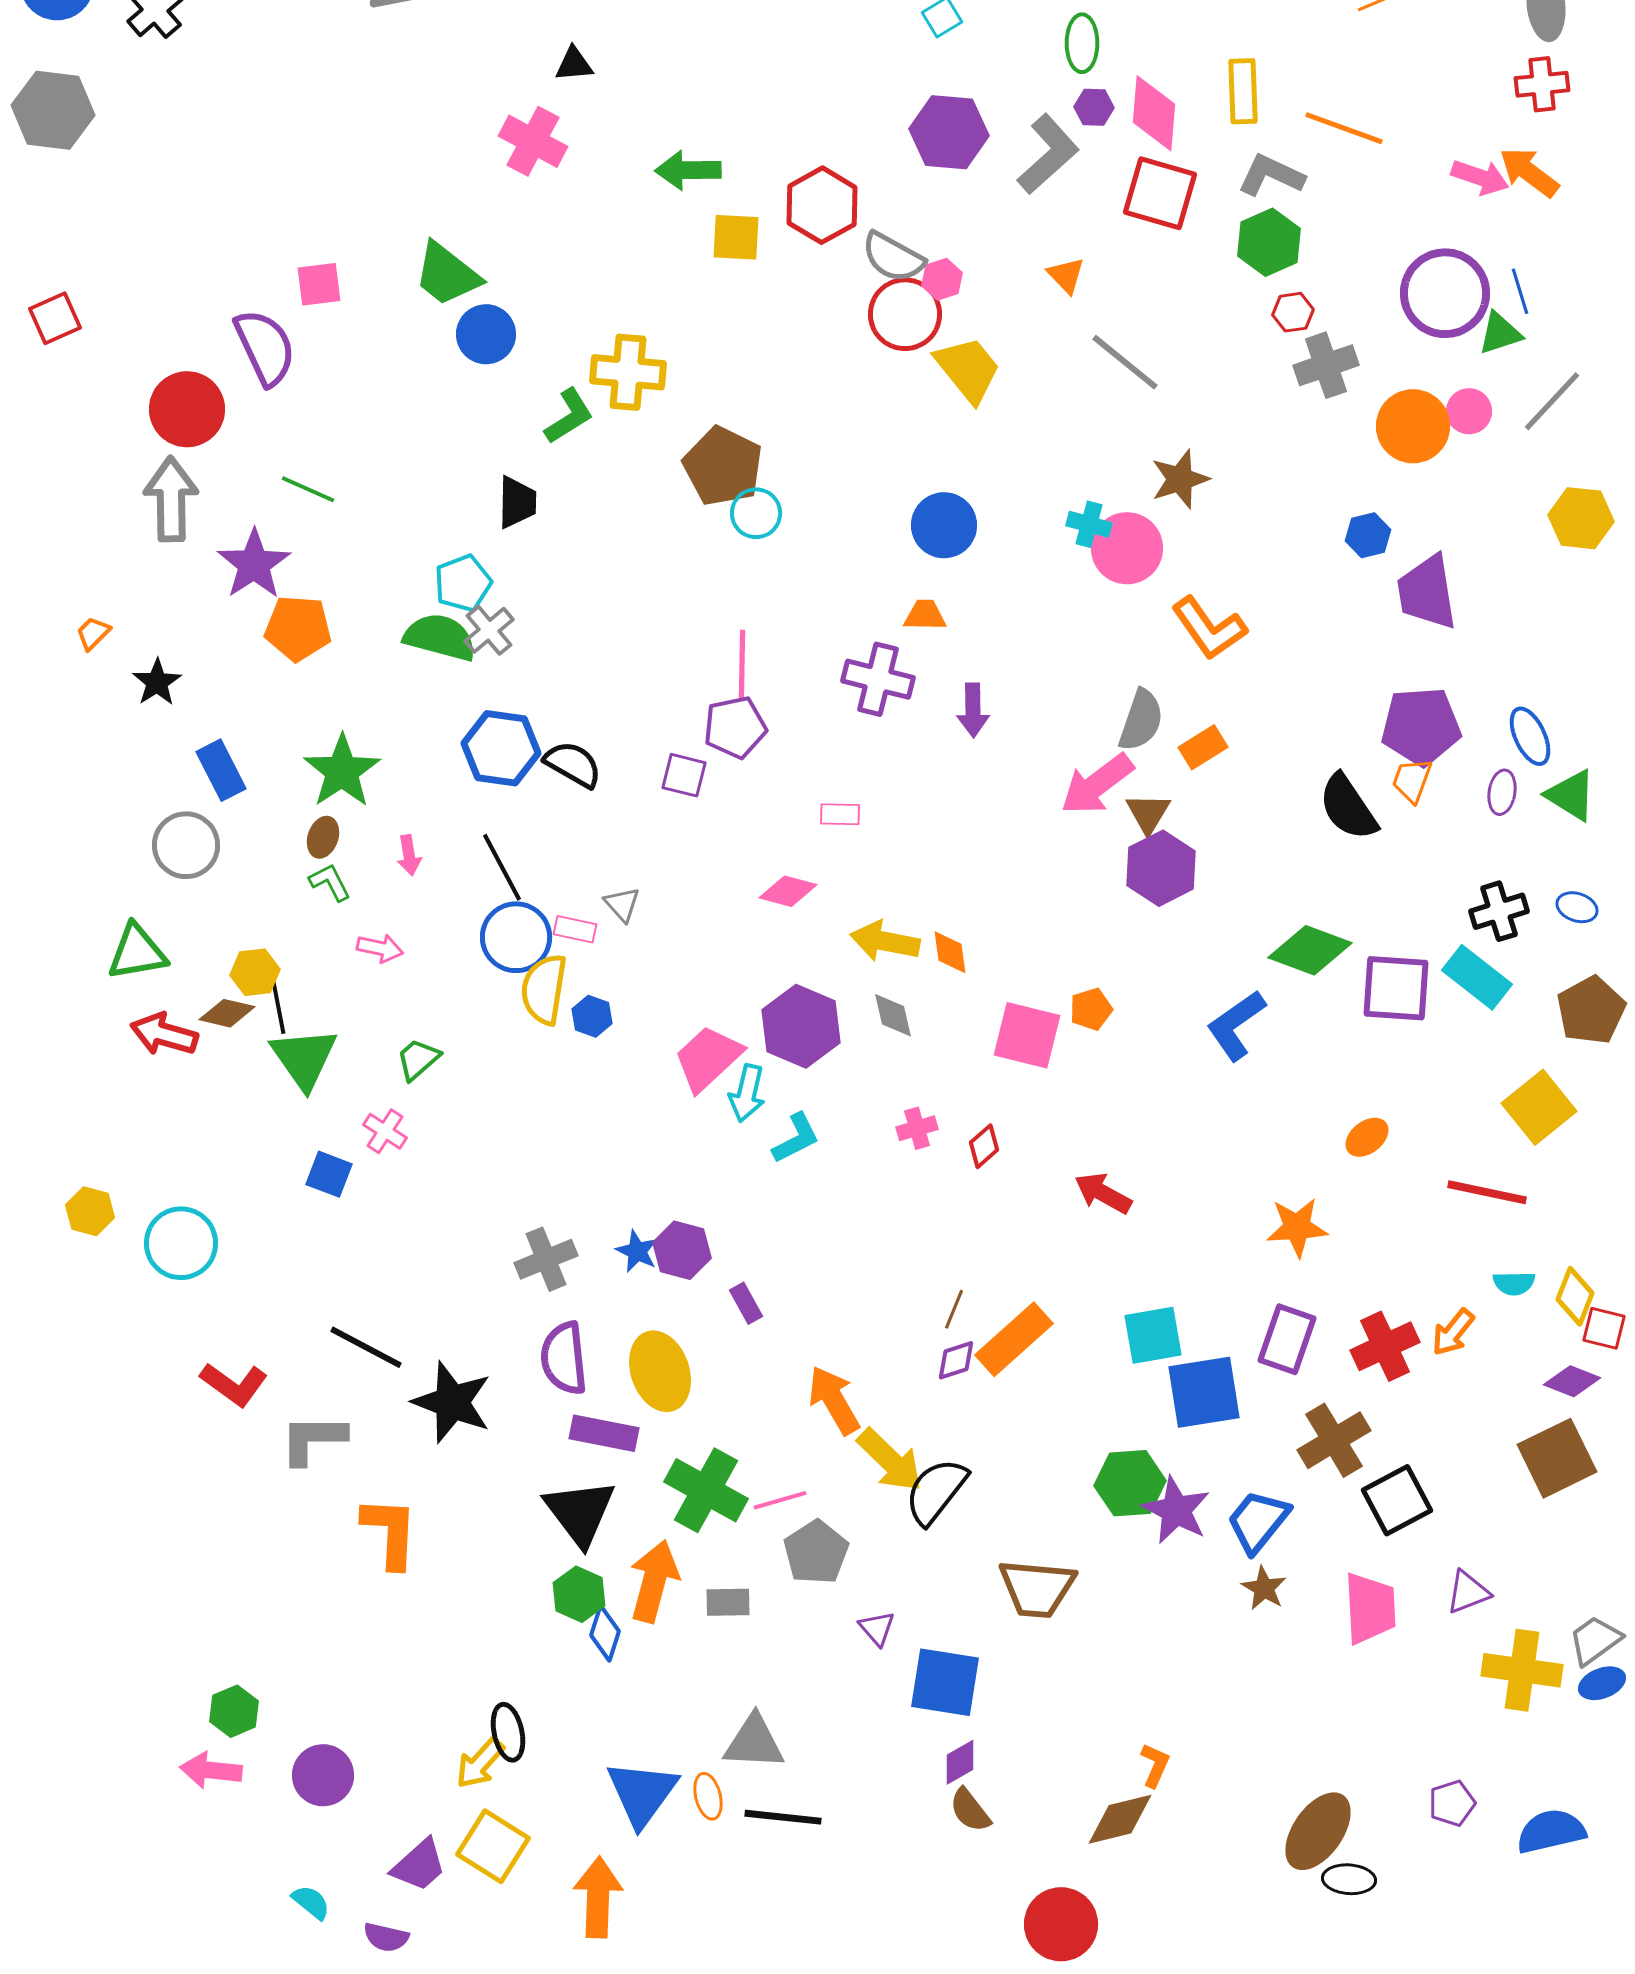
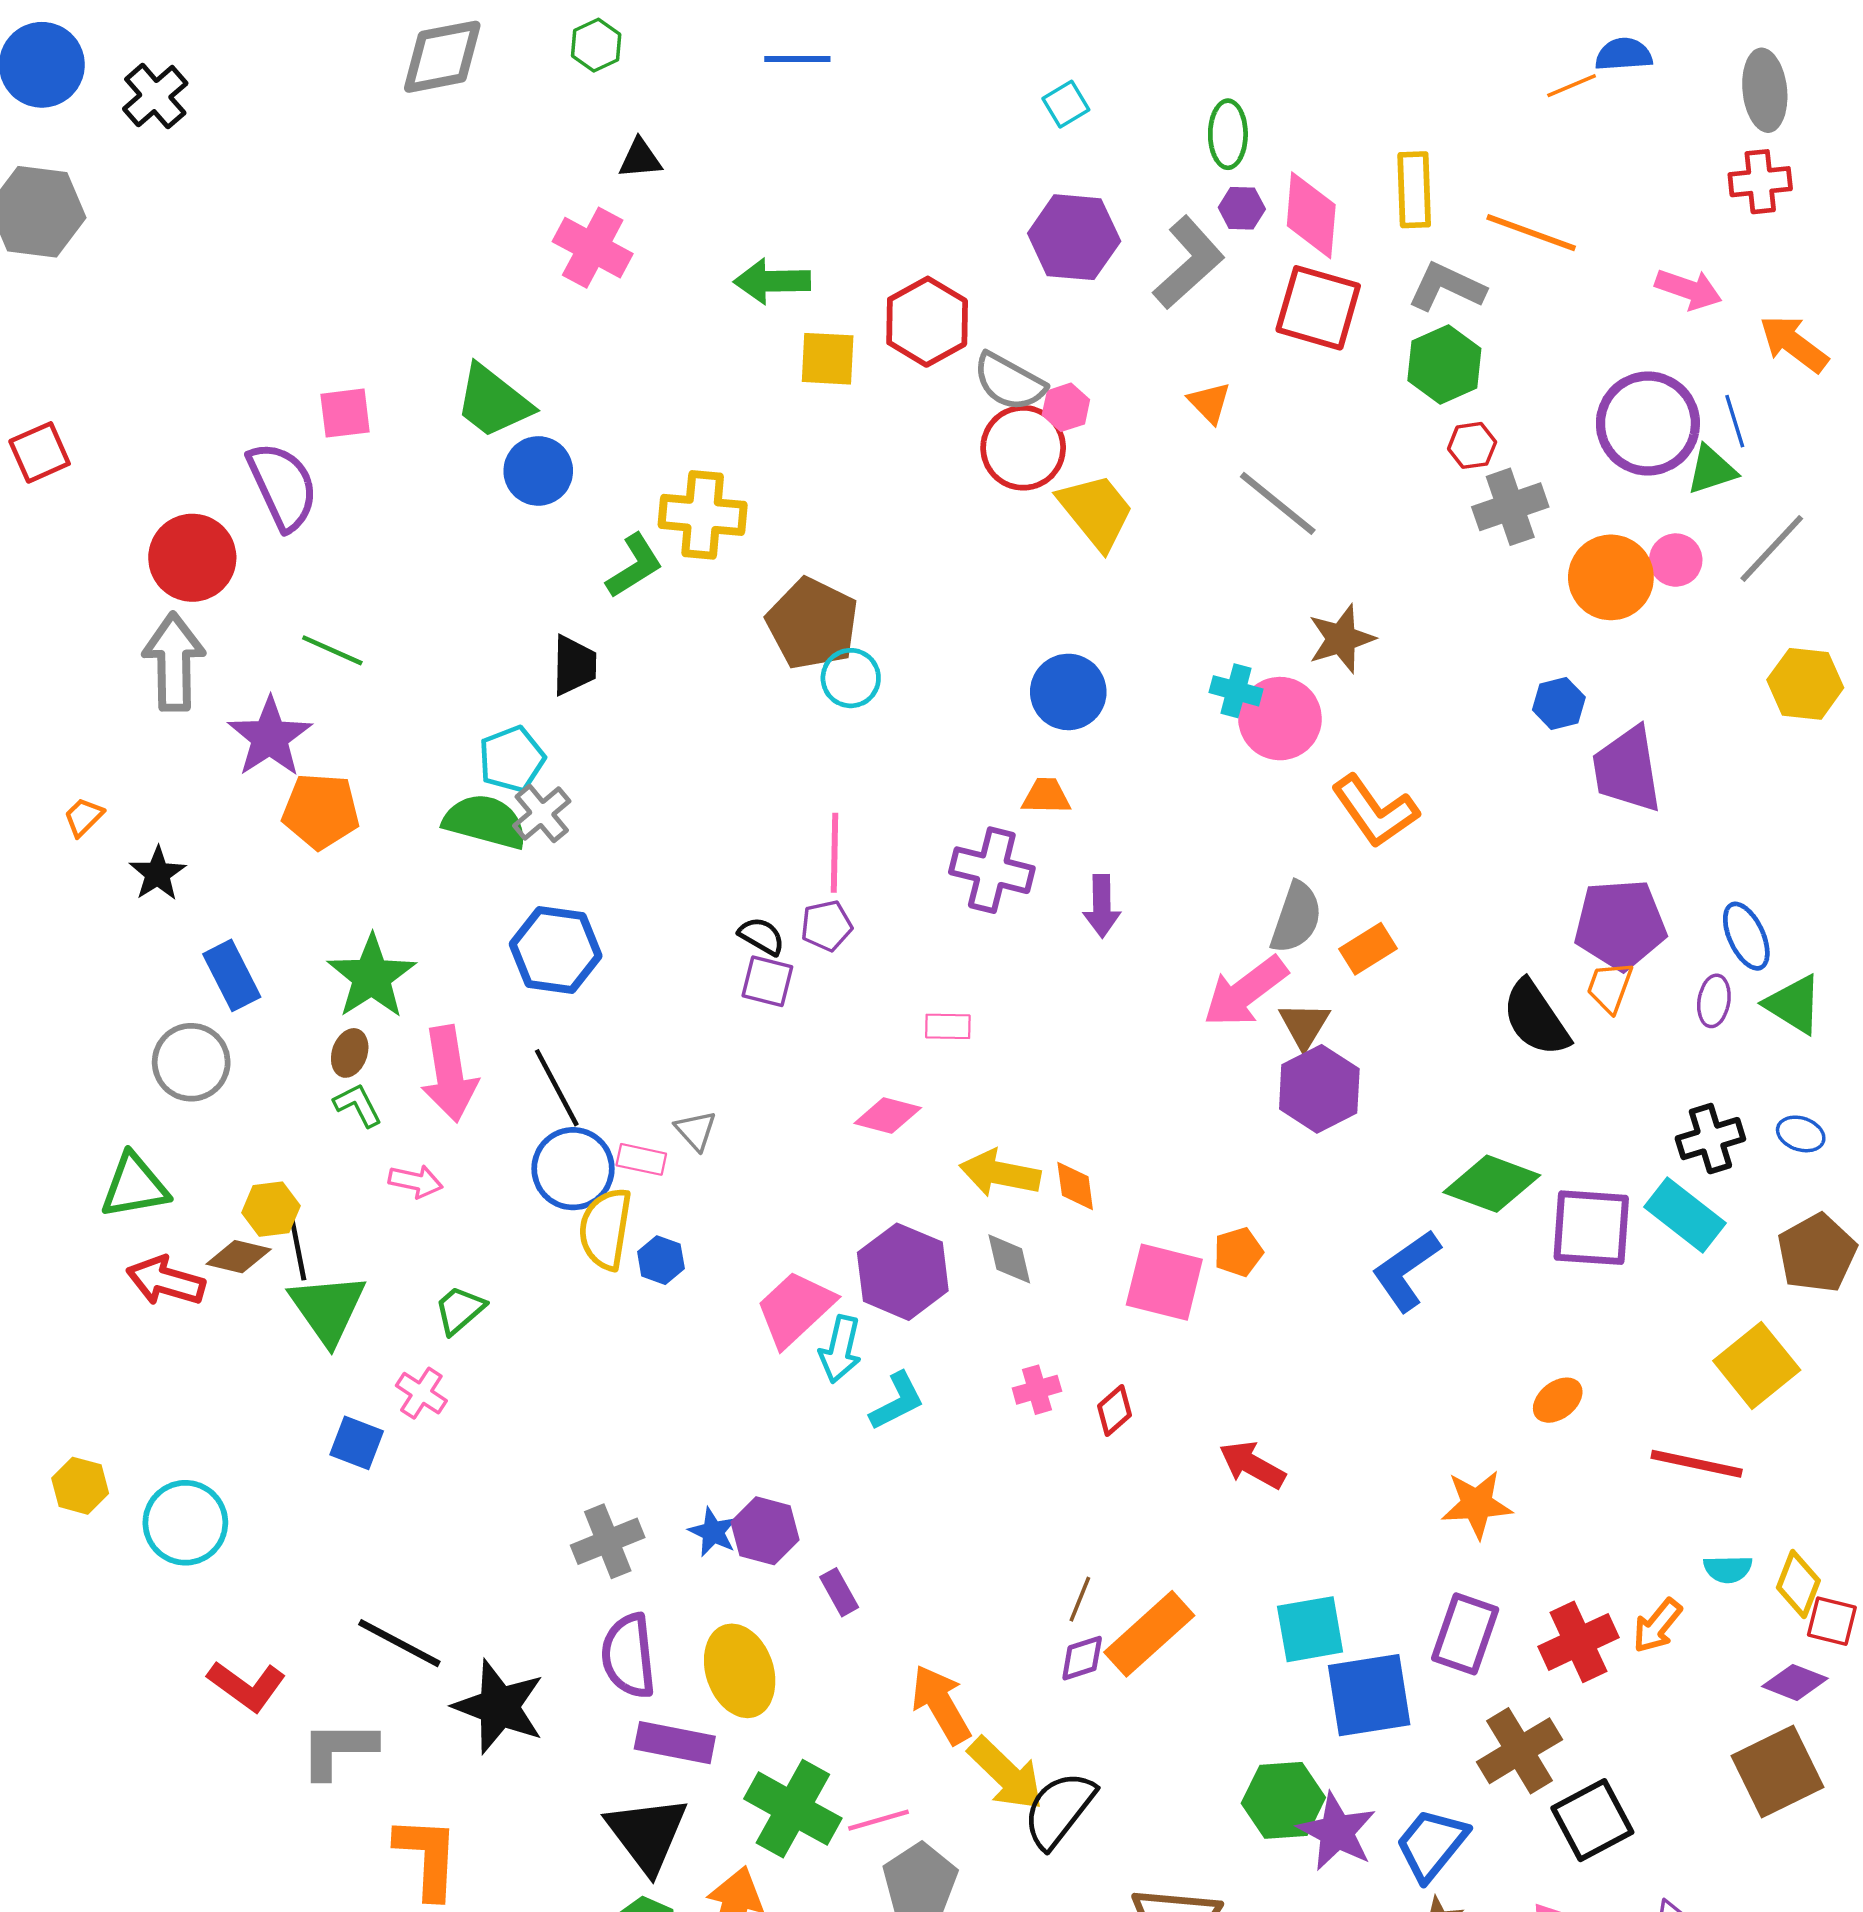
orange arrow: (1529, 172) -> (1794, 344), moved
purple pentagon: (735, 727) -> (826, 926), size x0.7
black semicircle: (573, 764) -> (762, 936), moved, size x0.7
pink arrow: (409, 855) -> (449, 1074), size x2.0

